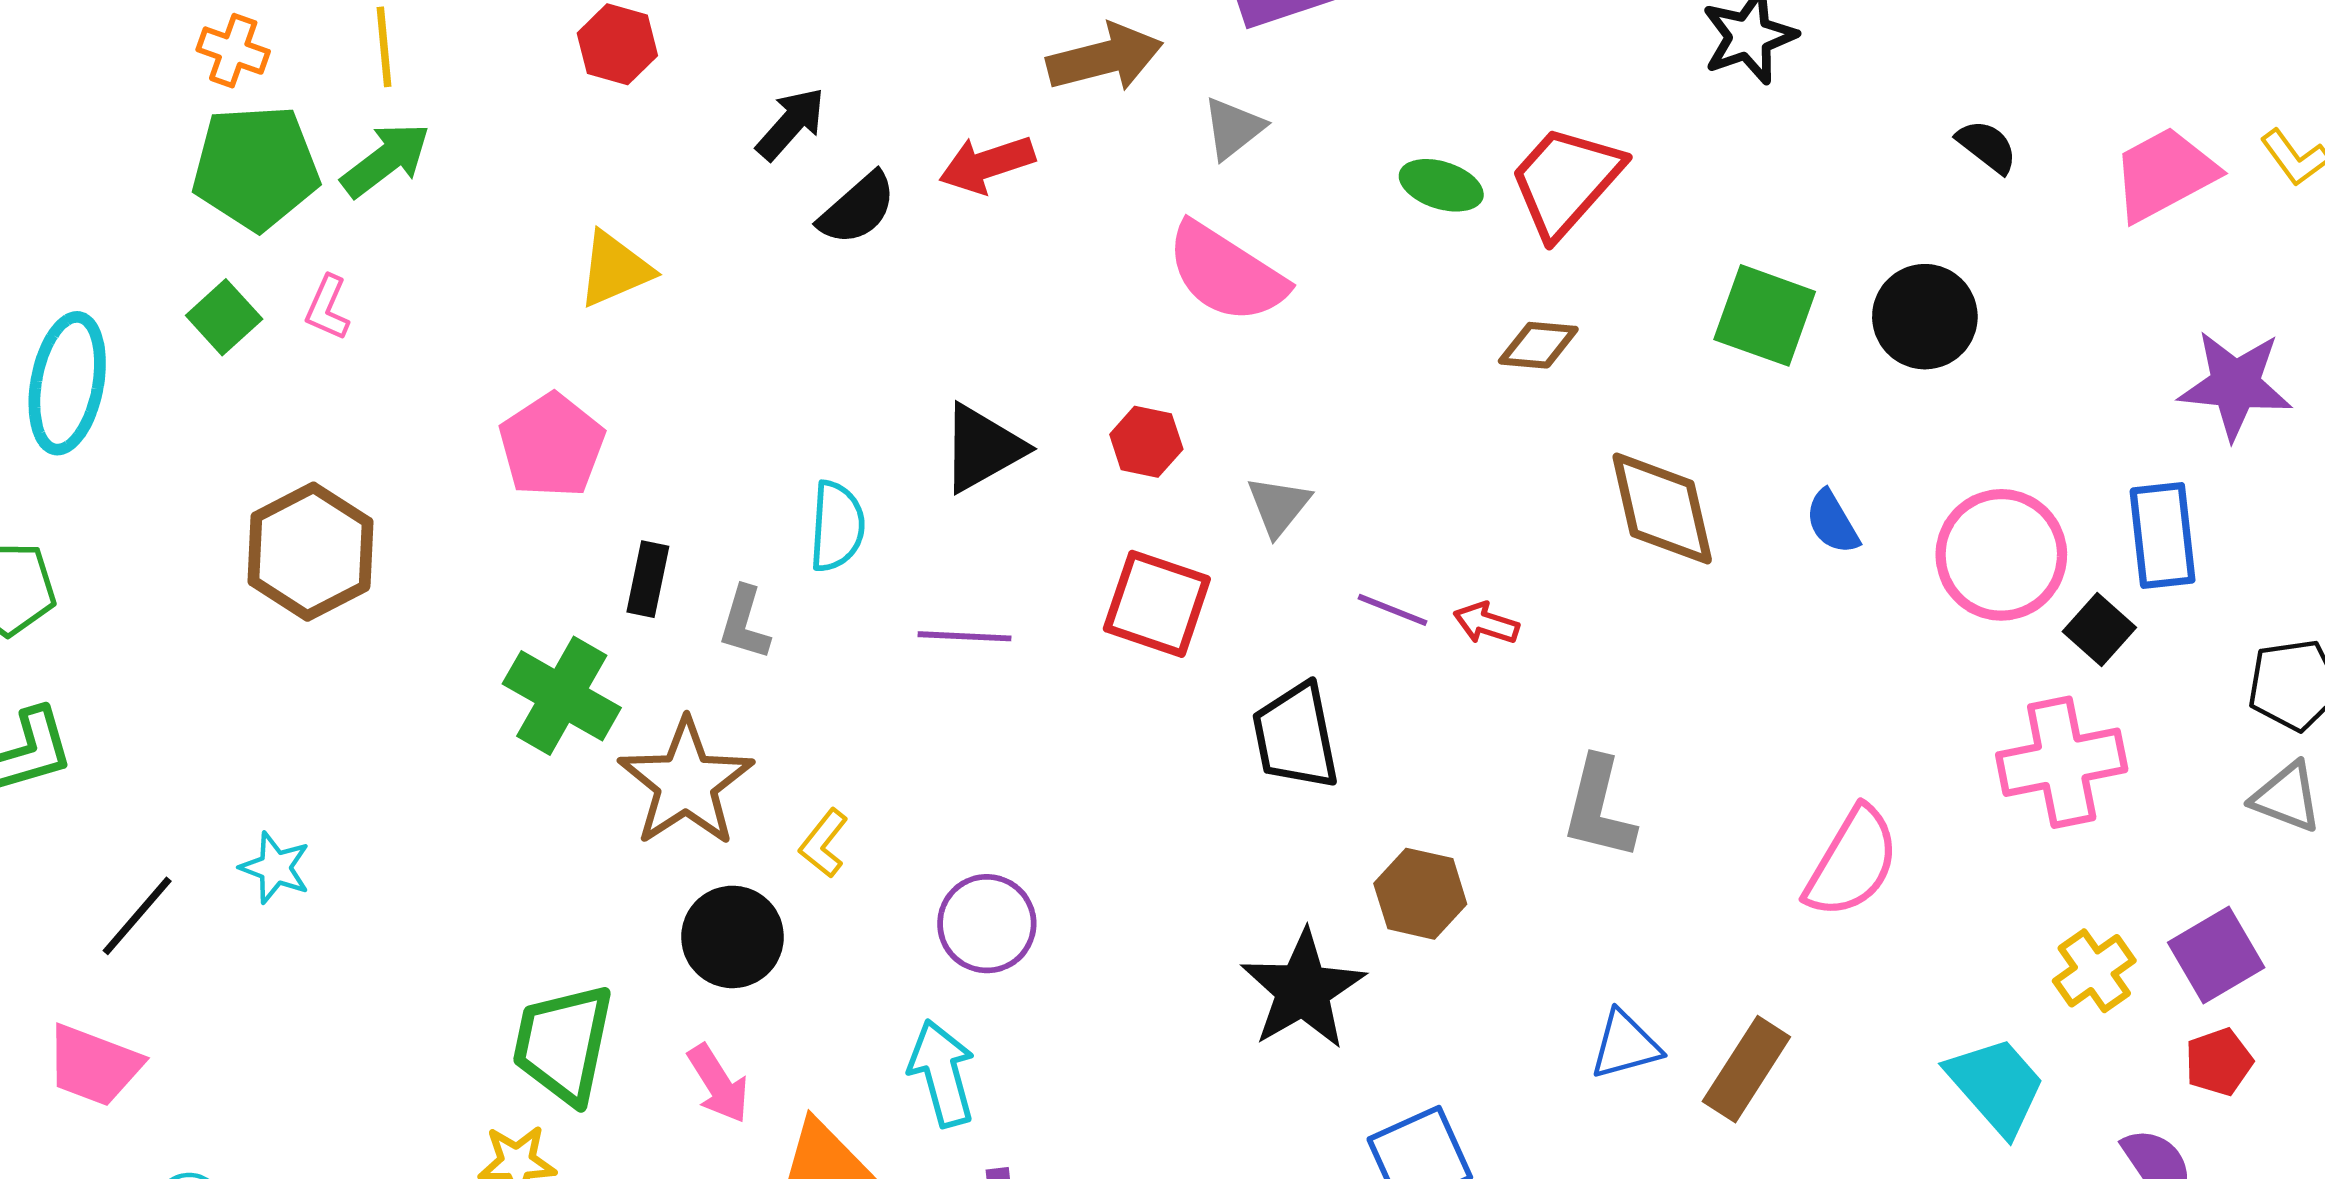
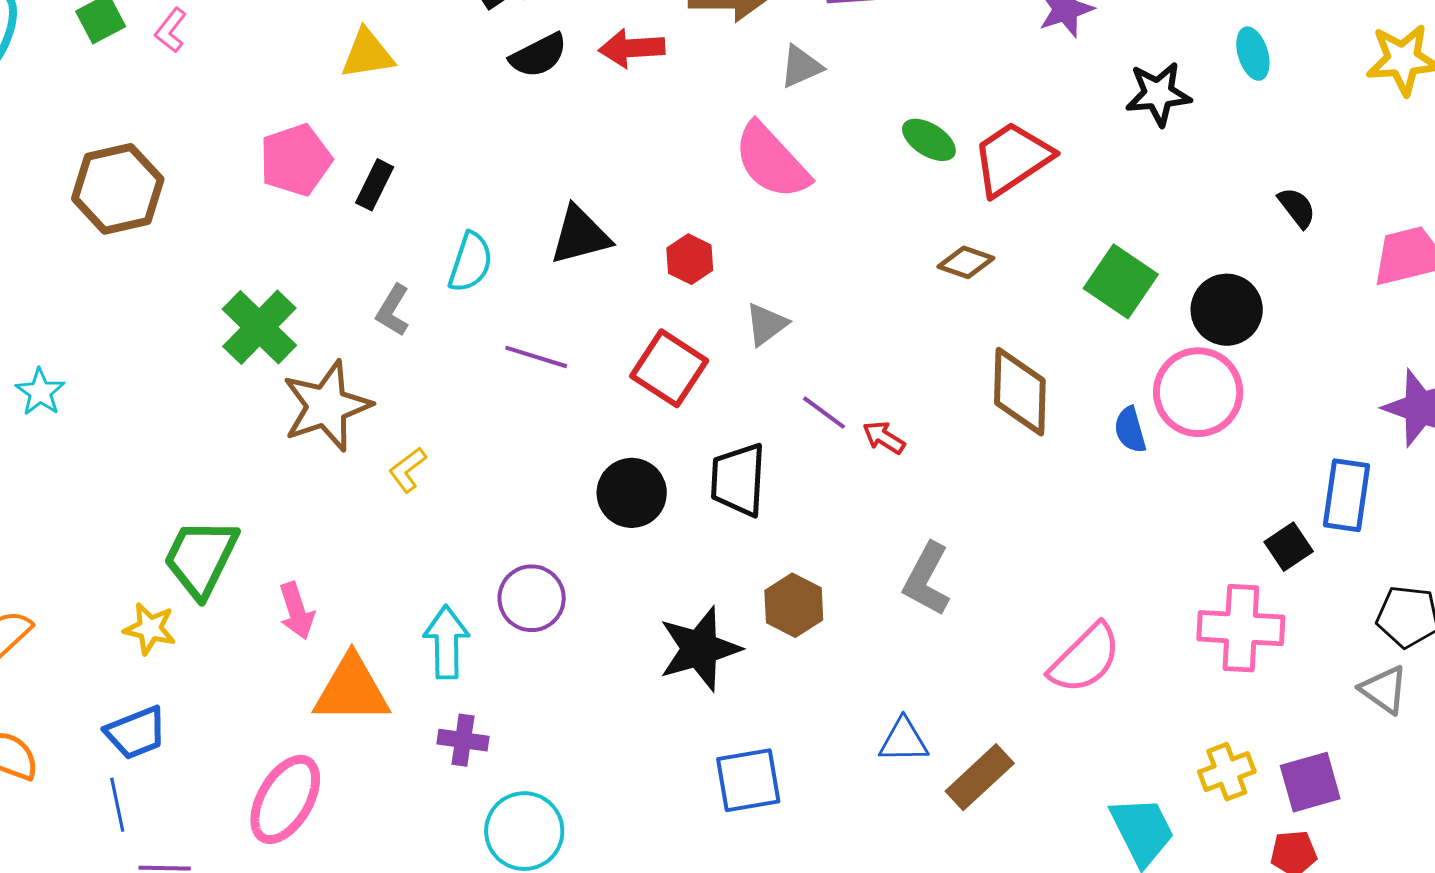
pink circle: (2001, 555) -> (1198, 392), moved
black rectangle: (648, 579) -> (375, 185), moved
purple circle: (987, 924) -> (532, 598), moved
black circle: (732, 937) -> (632, 493), moved

